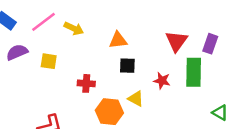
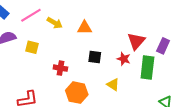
orange triangle: (118, 40) -> (85, 28), moved
red star: (162, 81) -> (124, 59), moved
yellow triangle: (136, 99) -> (113, 85), moved

